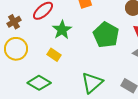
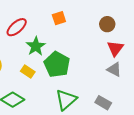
green pentagon: (106, 35) -> (57, 64), moved

